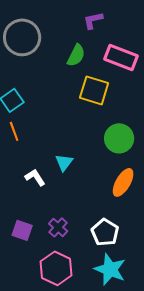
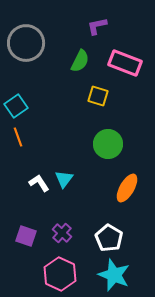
yellow square: (94, 90) -> (98, 96), size x0.7
green circle: (119, 138) -> (108, 144), moved
cyan triangle: (64, 162) -> (64, 179), moved

